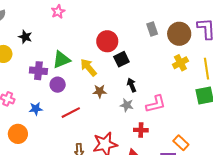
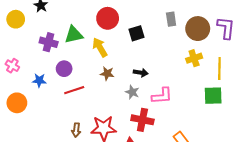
red circle: (107, 41) -> (108, 18), moved
black square: (121, 59) -> (136, 33), moved
purple circle: (58, 85) -> (64, 69), moved
black arrow: (132, 85) -> (141, 73), turned 112
red cross: (141, 130) -> (142, 120), size x1.5

